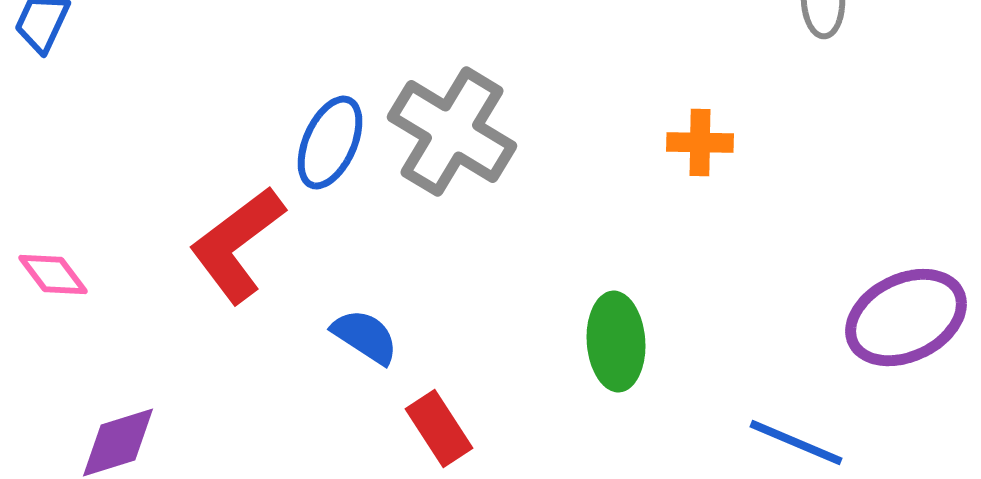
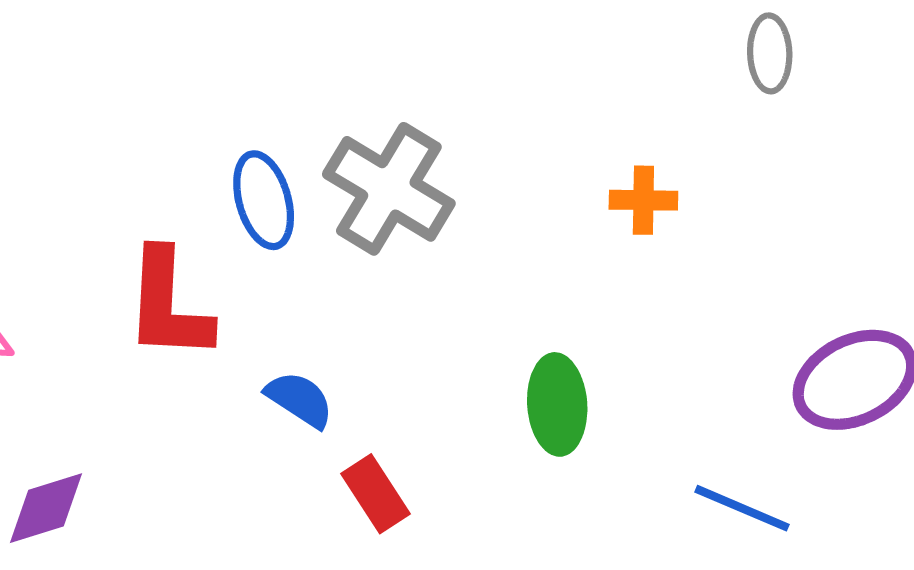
blue ellipse: (330, 143) -> (264, 200), turned -40
red L-shape: (237, 245) -> (168, 305), turned -50

